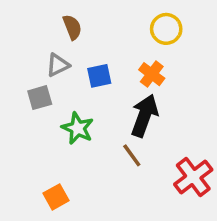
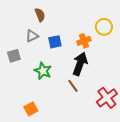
yellow circle: (166, 29) -> (104, 27), moved
orange cross: (152, 74) -> (84, 41), turned 32
gray square: (40, 98) -> (14, 56), moved

